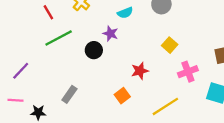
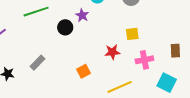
yellow square: (170, 45) -> (132, 34), turned 32
red star: (140, 71) -> (112, 52), moved

